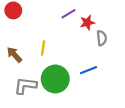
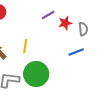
gray semicircle: (102, 38) -> (83, 29), moved
blue line: (88, 70) -> (76, 52), moved

